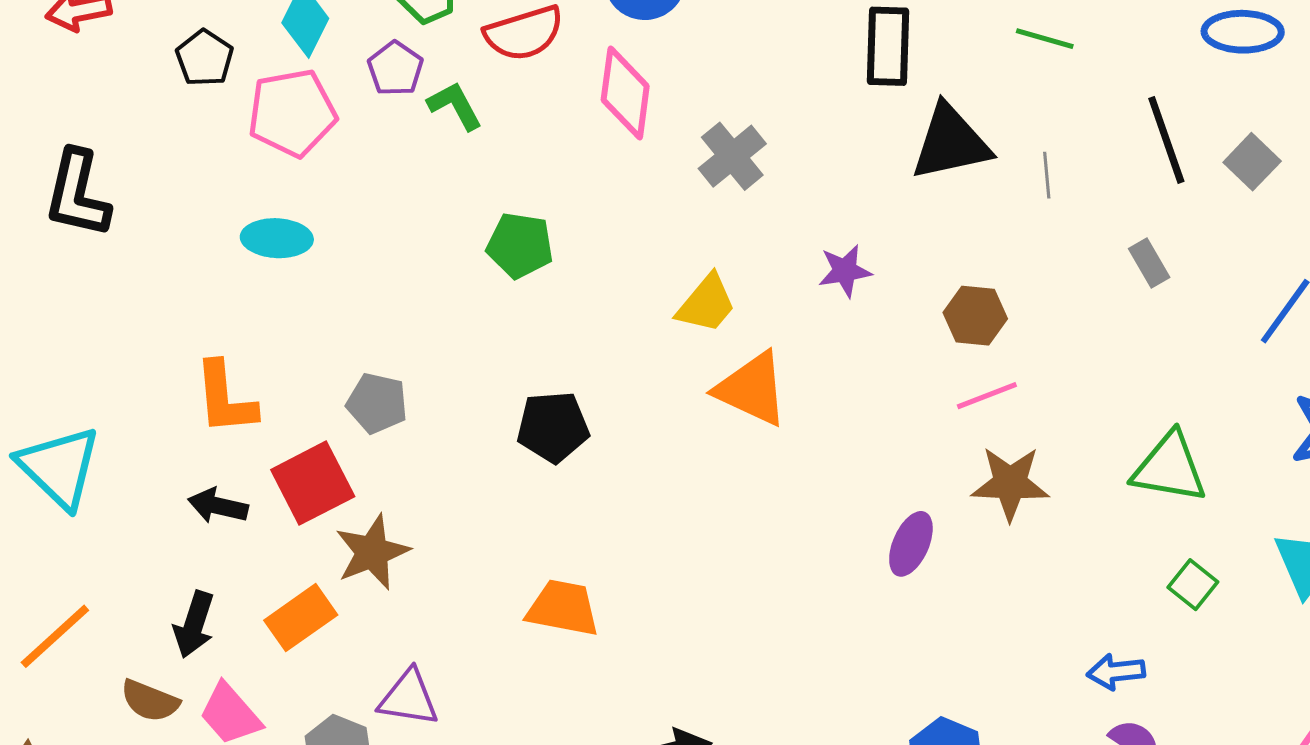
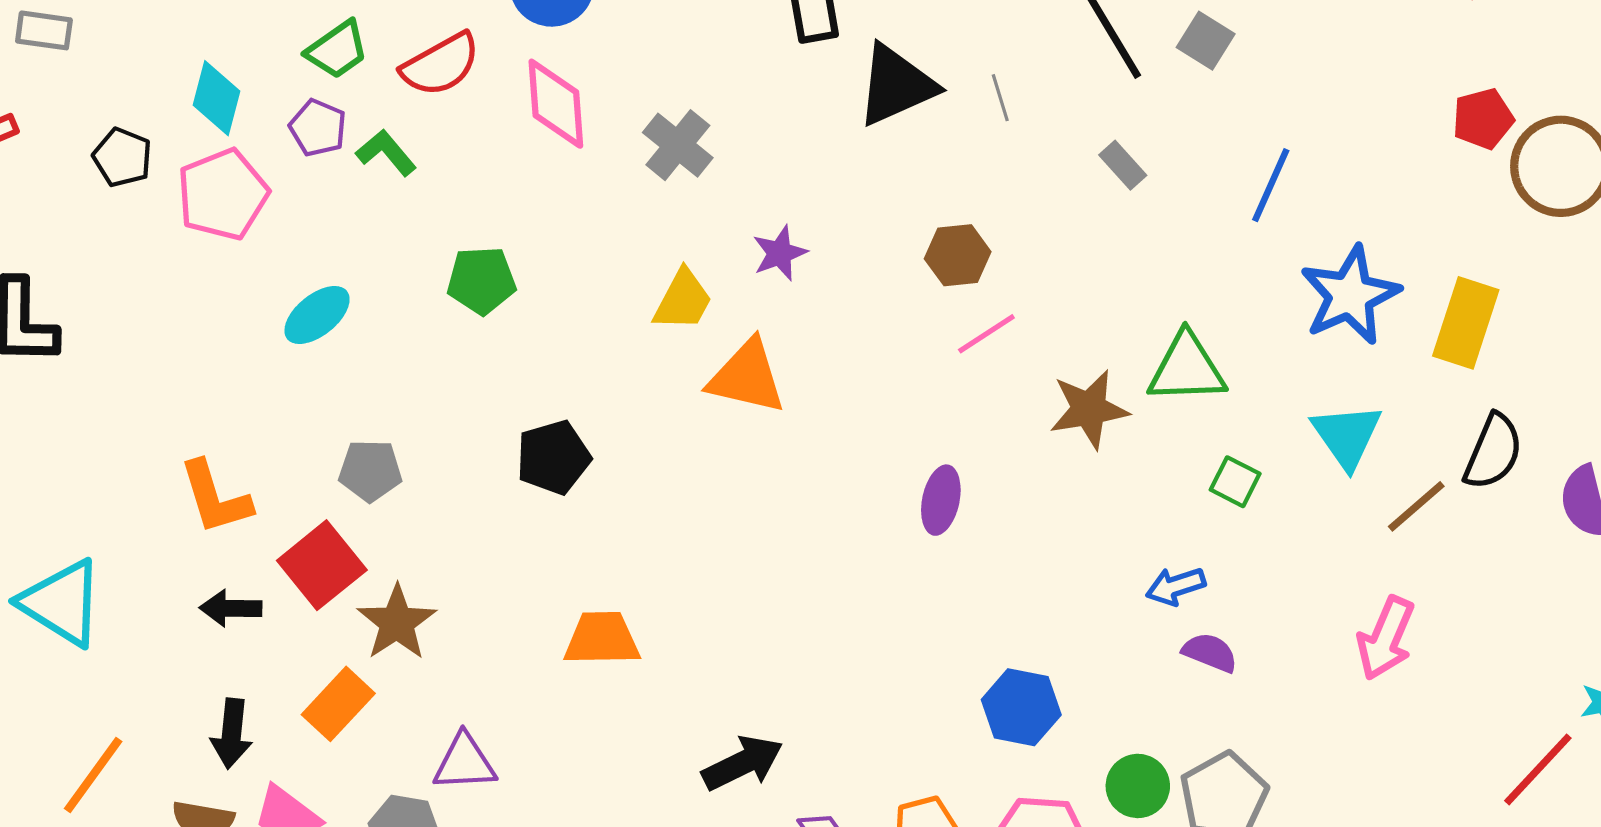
cyan ellipse: (277, 238) -> (317, 315), moved, turned -30
purple star: (845, 271) -> (780, 253), moved
brown star: (1010, 483) -> (1089, 409), moved

